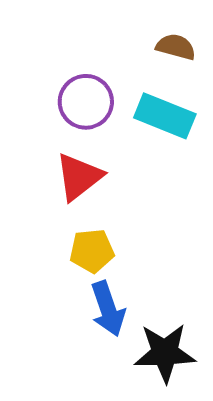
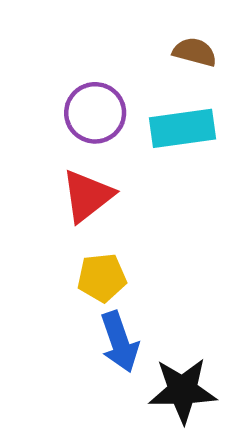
cyan rectangle: (165, 116) -> (183, 128), turned -30

